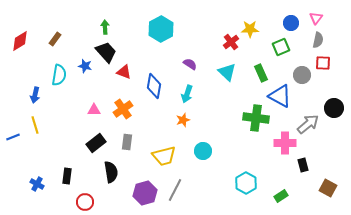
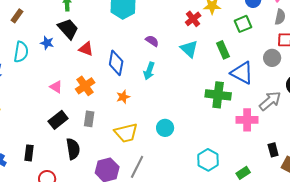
gray circle: (302, 75) -> (272, 58), moved
pink triangle: (94, 110) -> (56, 87), turned 32
orange star: (183, 120) -> (123, 97), moved
black rectangle: (303, 165) -> (273, 150), moved

